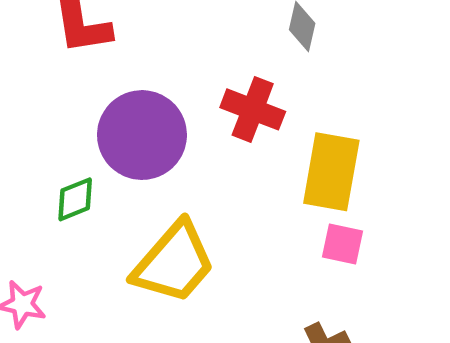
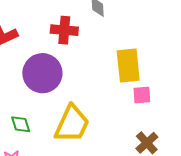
red cross: (253, 109) -> (64, 30), moved
green diamond: (75, 199) -> (21, 124), moved, turned -70

